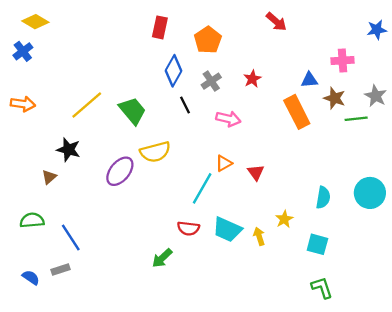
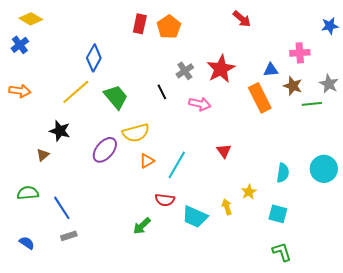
orange pentagon: (208, 40) -> (169, 27), moved
blue diamond: (174, 71) -> (94, 58), moved
red star: (252, 79) -> (221, 69), size x1.8
orange triangle: (224, 163) -> (147, 161), moved
cyan trapezoid: (227, 229) -> (195, 217), moved
gray rectangle: (61, 269) -> (69, 236), moved

